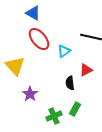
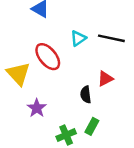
red ellipse: (39, 39) -> (48, 57), moved
cyan triangle: (64, 51) -> (78, 38), moved

